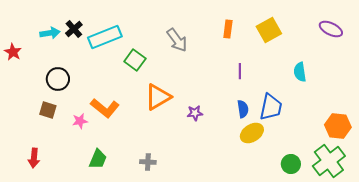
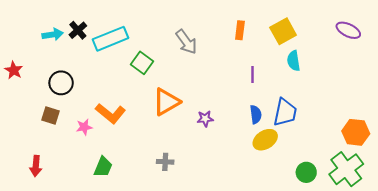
red star: (13, 52) -> (14, 70), moved
cyan semicircle: (300, 72) -> (294, 61), moved
gray cross: (148, 162) -> (165, 162), moved

